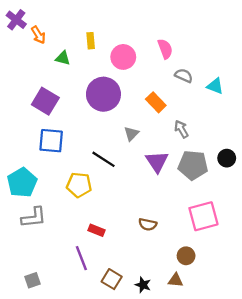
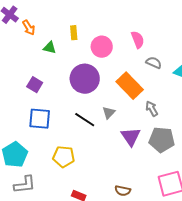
purple square: (45, 101) -> (35, 85), size x0.7
orange rectangle: (156, 102) -> (130, 86), size x1.5
black line: (103, 159) -> (85, 120), moved

